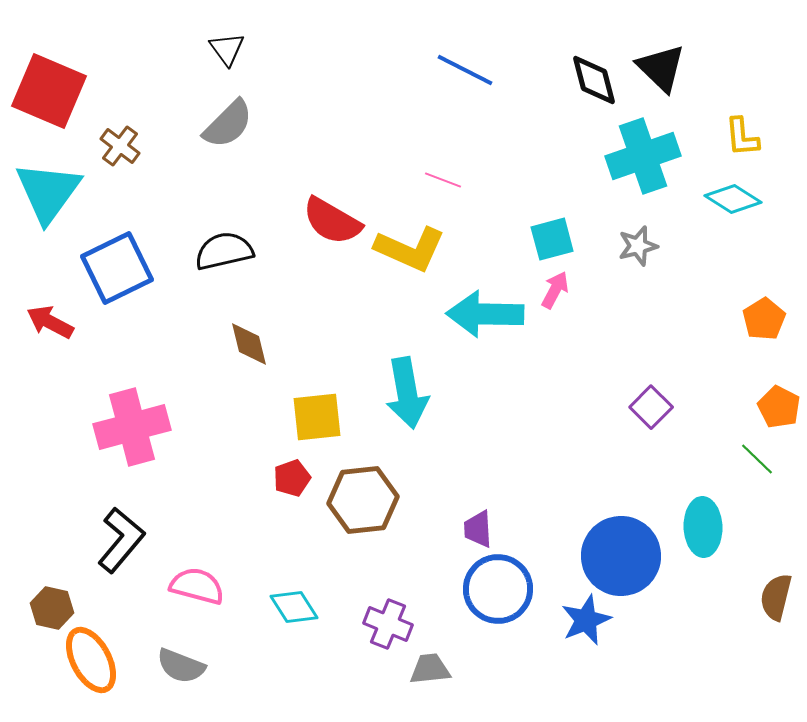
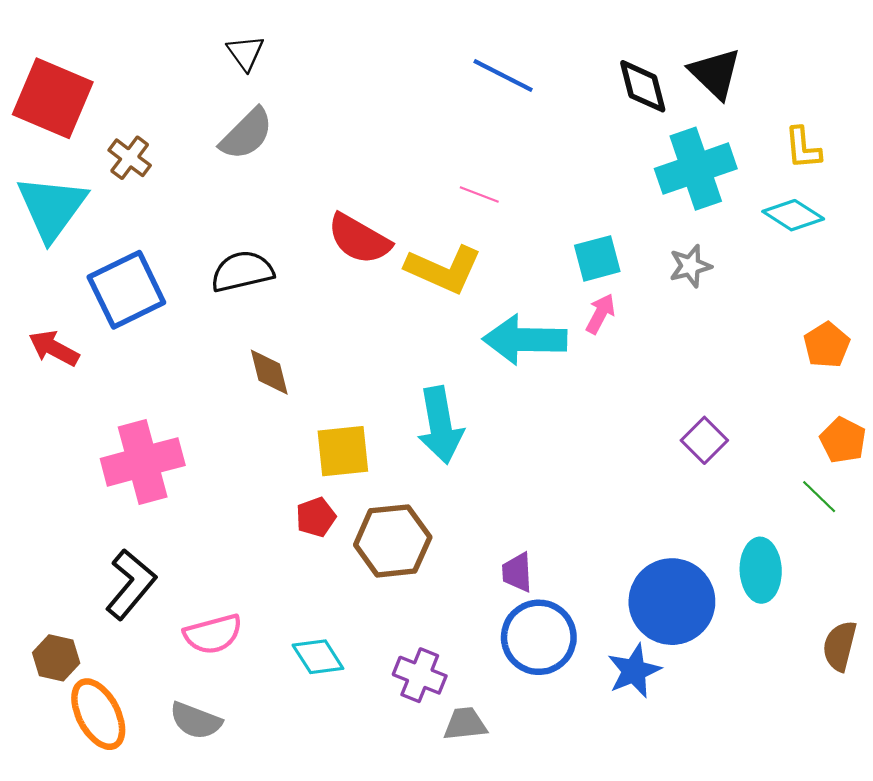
pink semicircle: (197, 586) -> (213, 634), turned 150

